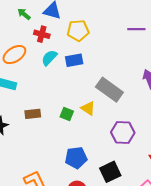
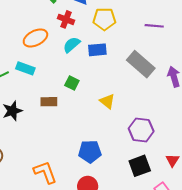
purple line: (136, 29) -> (154, 26), moved
gray rectangle: (109, 90) -> (141, 64), moved
green square: (67, 114) -> (72, 83), moved
black square: (110, 172) -> (140, 166), moved

